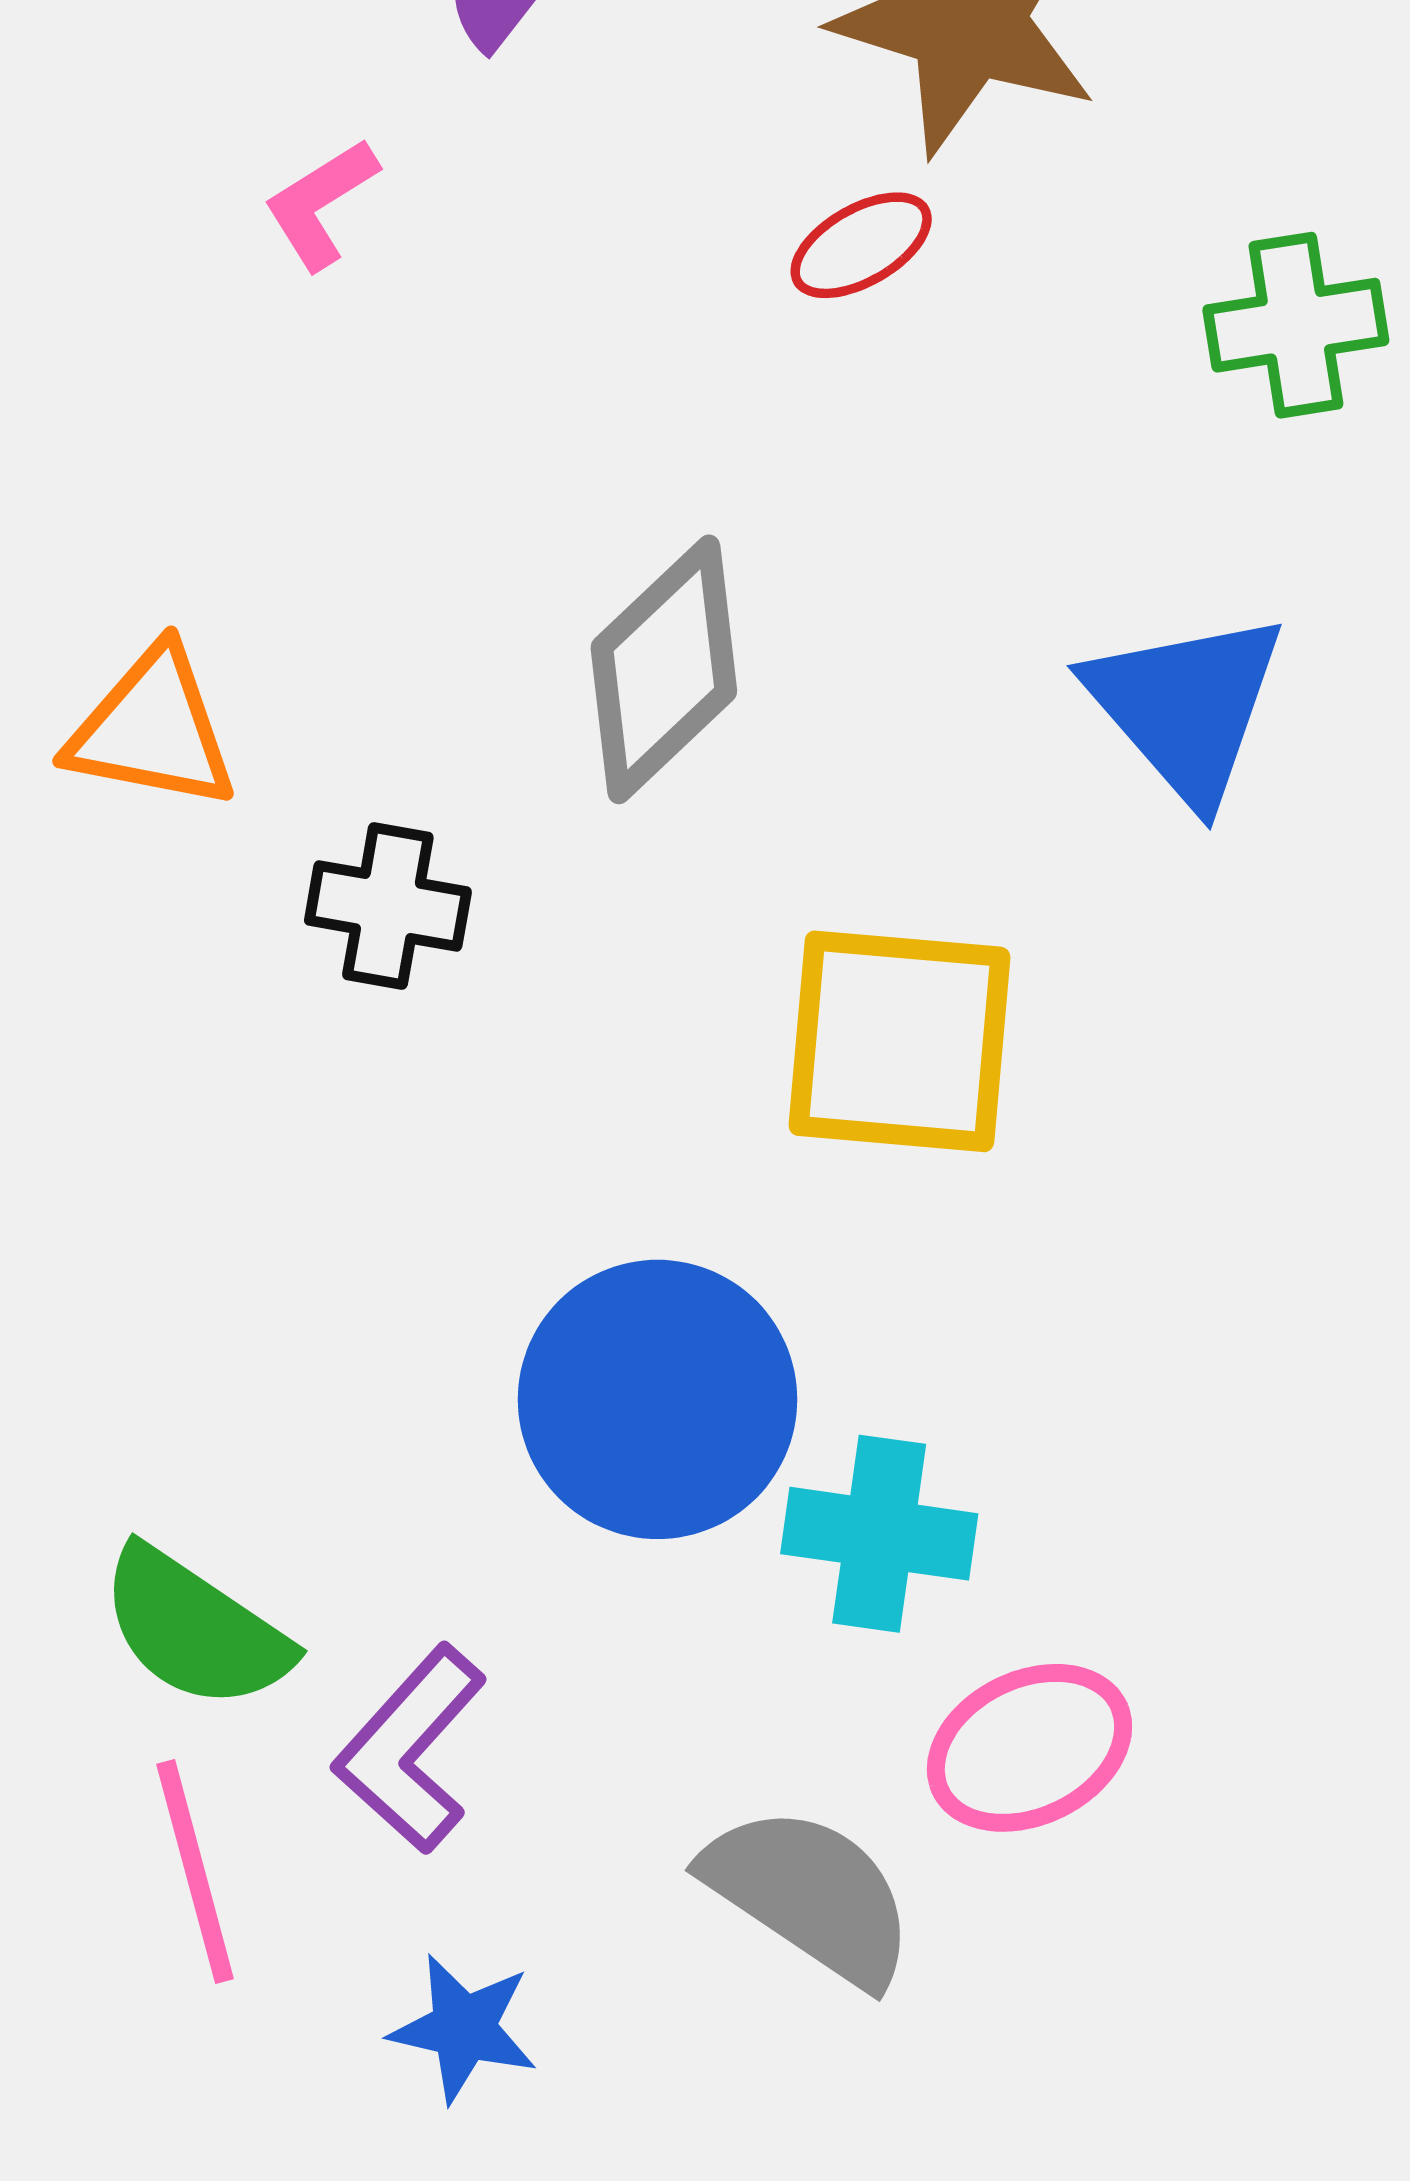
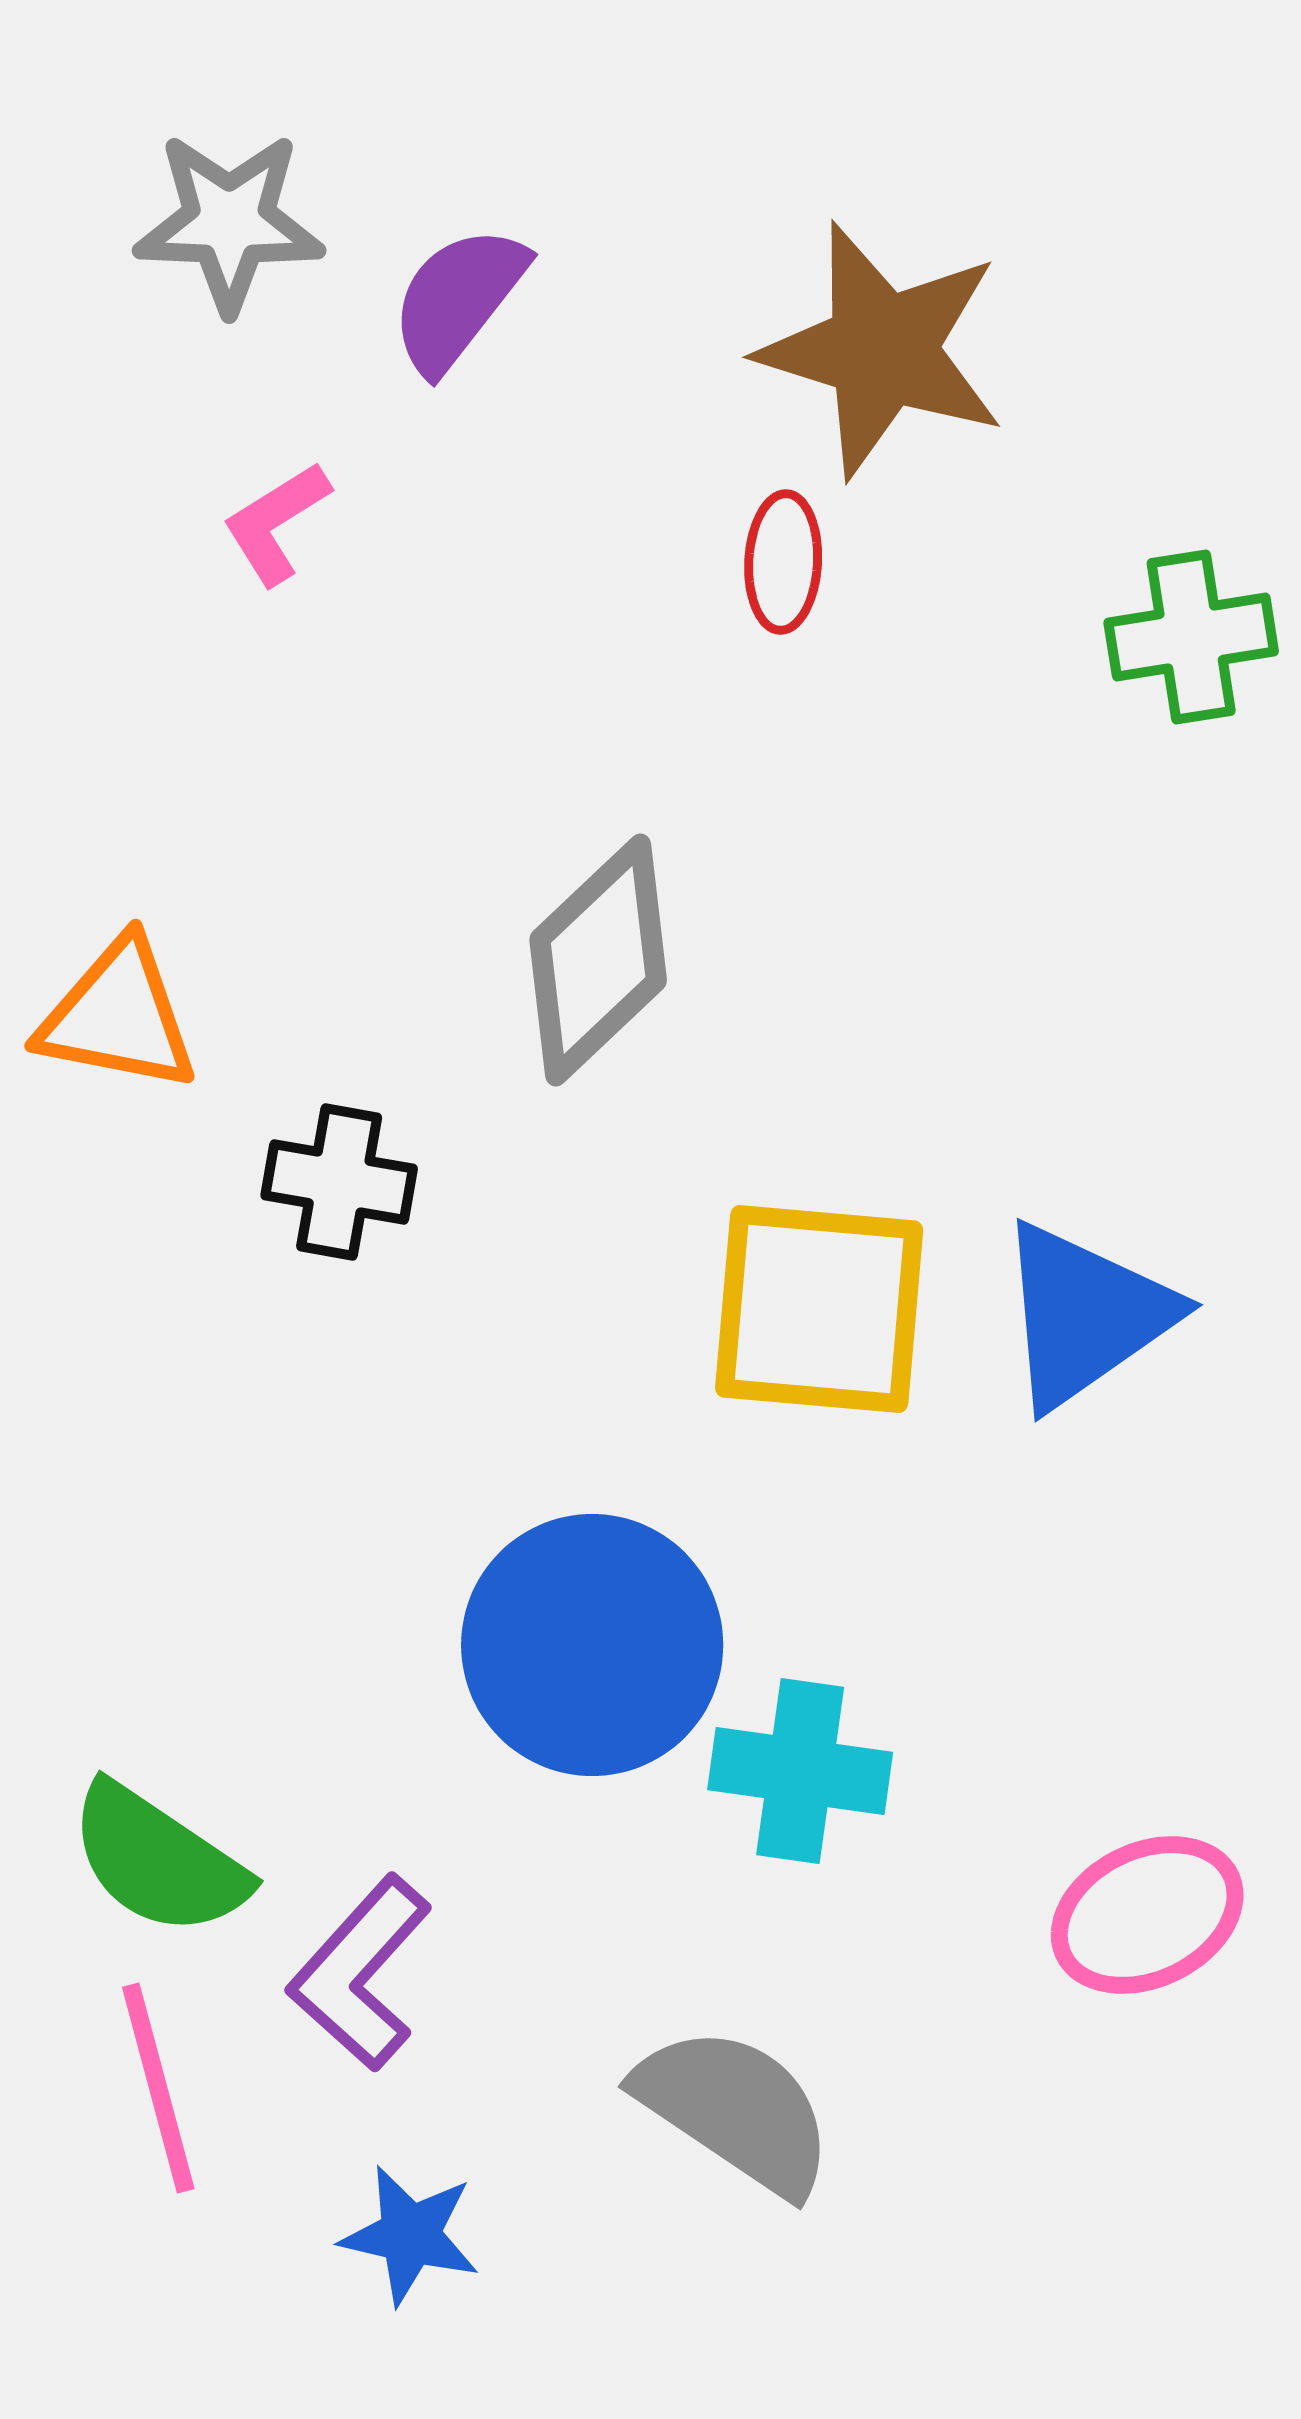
red ellipse: (861, 245) -> (783, 562), turned -57
blue triangle: (1186, 707) -> (1085, 1315), moved, turned 36
pink ellipse: (1029, 1748) -> (1147, 1915), moved

